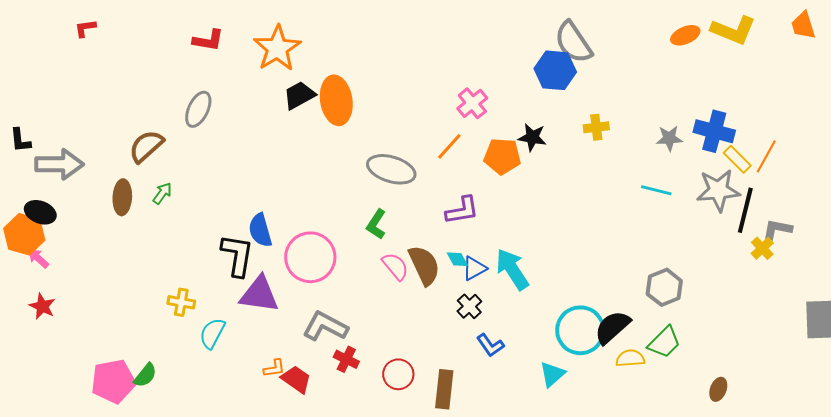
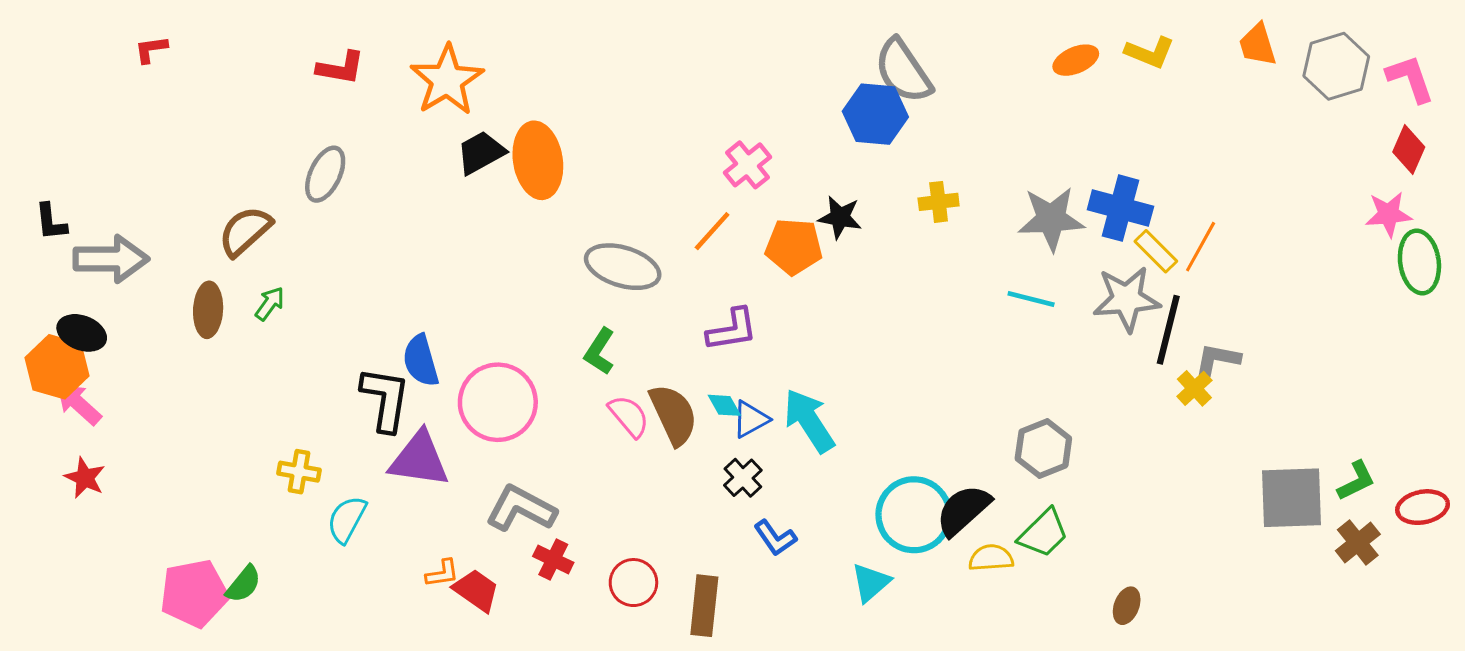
yellow L-shape: (733, 30) -> (1150, 52), size x0.7
gray star: (669, 138) -> (1051, 219), size x1.6
pink arrow: (38, 258) -> (79, 404), size x1.4

